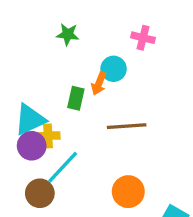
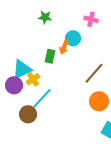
brown line: (127, 126) -> (94, 73), moved, turned -45
yellow cross: (48, 136) -> (33, 79), turned -32
purple circle: (32, 146) -> (14, 85), moved
orange circle: (128, 192) -> (99, 101), moved

